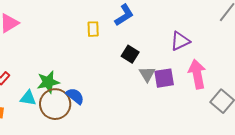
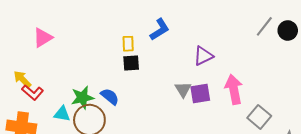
purple triangle: (180, 41) -> (203, 56), moved
black square: (130, 54) -> (131, 63), moved, turned -36
blue semicircle: (75, 96) -> (110, 97), moved

